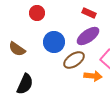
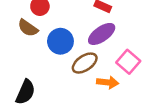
brown semicircle: (17, 49) -> (28, 28), moved

